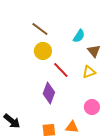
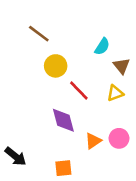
brown line: (40, 29) -> (39, 34), moved
purple diamond: (49, 93) -> (63, 120), turned -35
orange triangle: (72, 127) -> (93, 141), moved, turned -40

